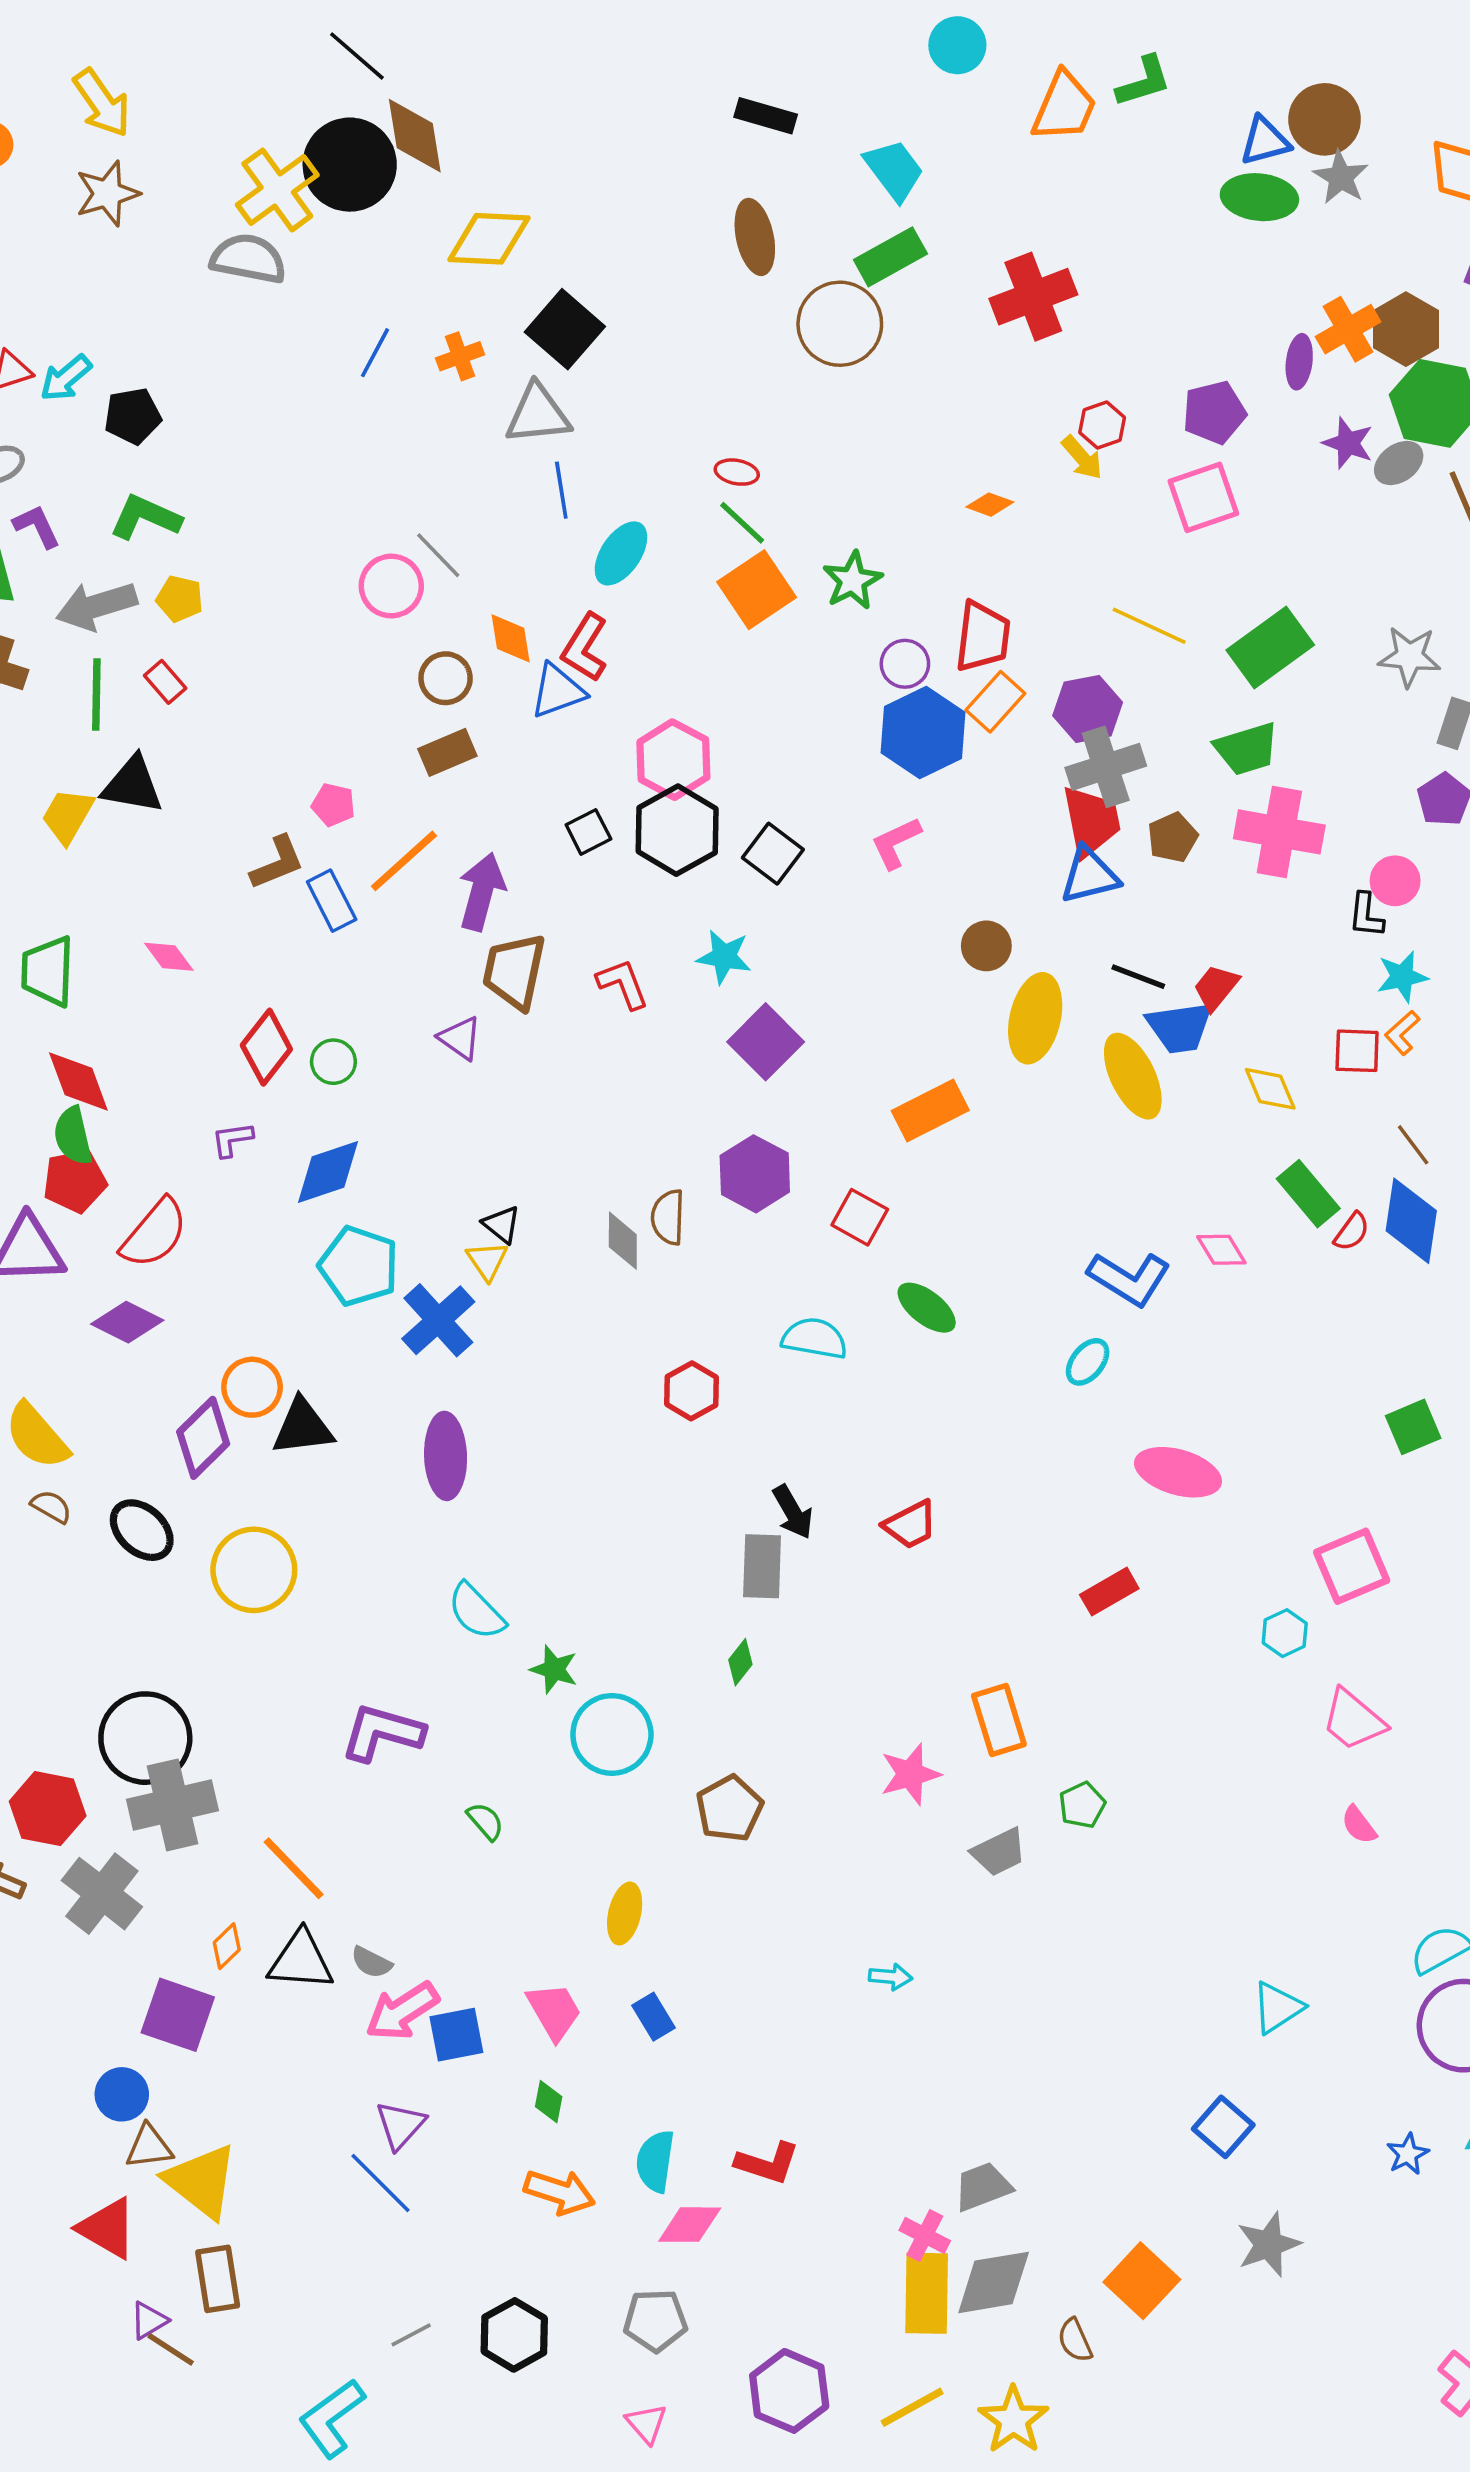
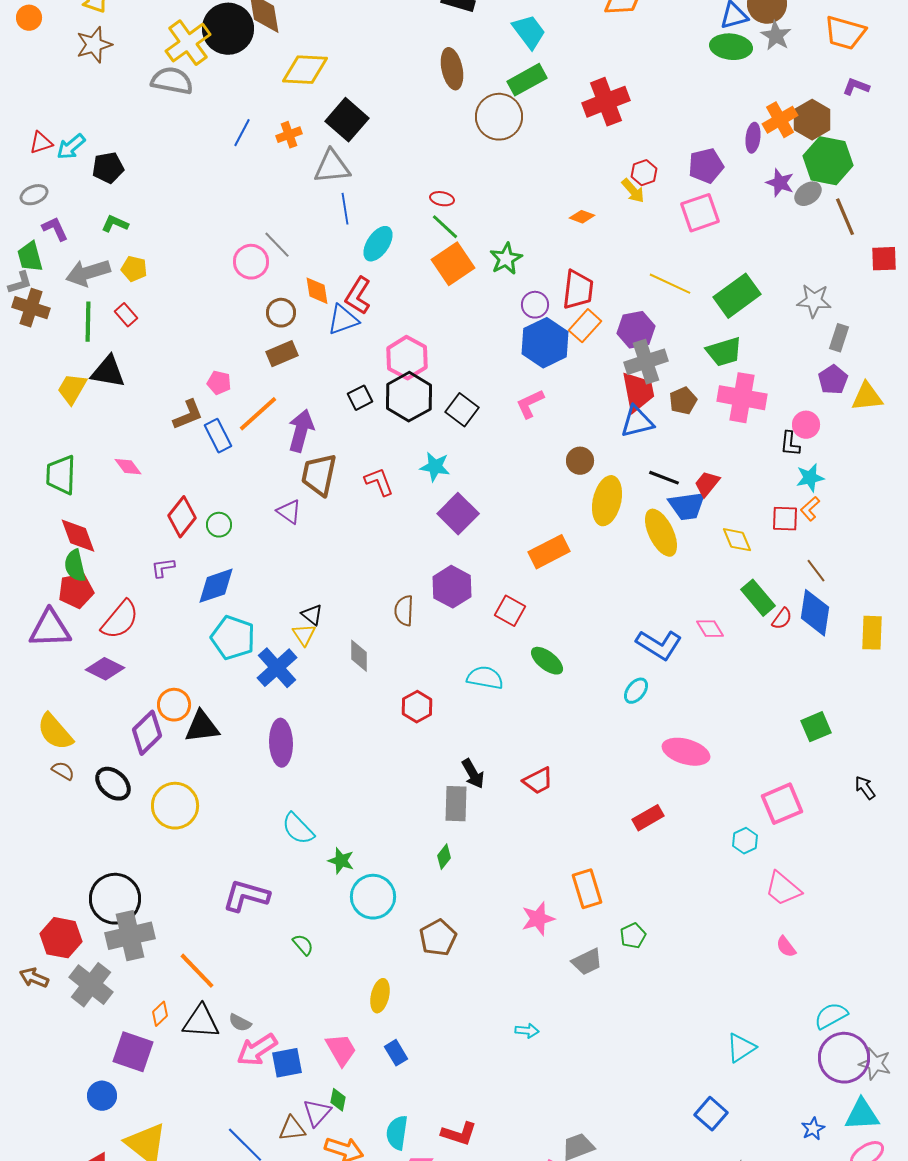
green L-shape: (145, 517) -> (115, 224), size x0.7
gray diamond: (623, 1241) -> (359, 656), moved
purple triangle: (400, 2125) -> (317, 1113), moved
brown triangle: (149, 2147) -> (292, 1129), moved

